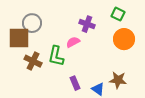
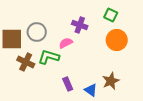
gray circle: (32, 23) -> (37, 32), moved
green L-shape: (56, 56) -> (49, 57), turned 95
brown star: (118, 80) -> (111, 81), turned -30

